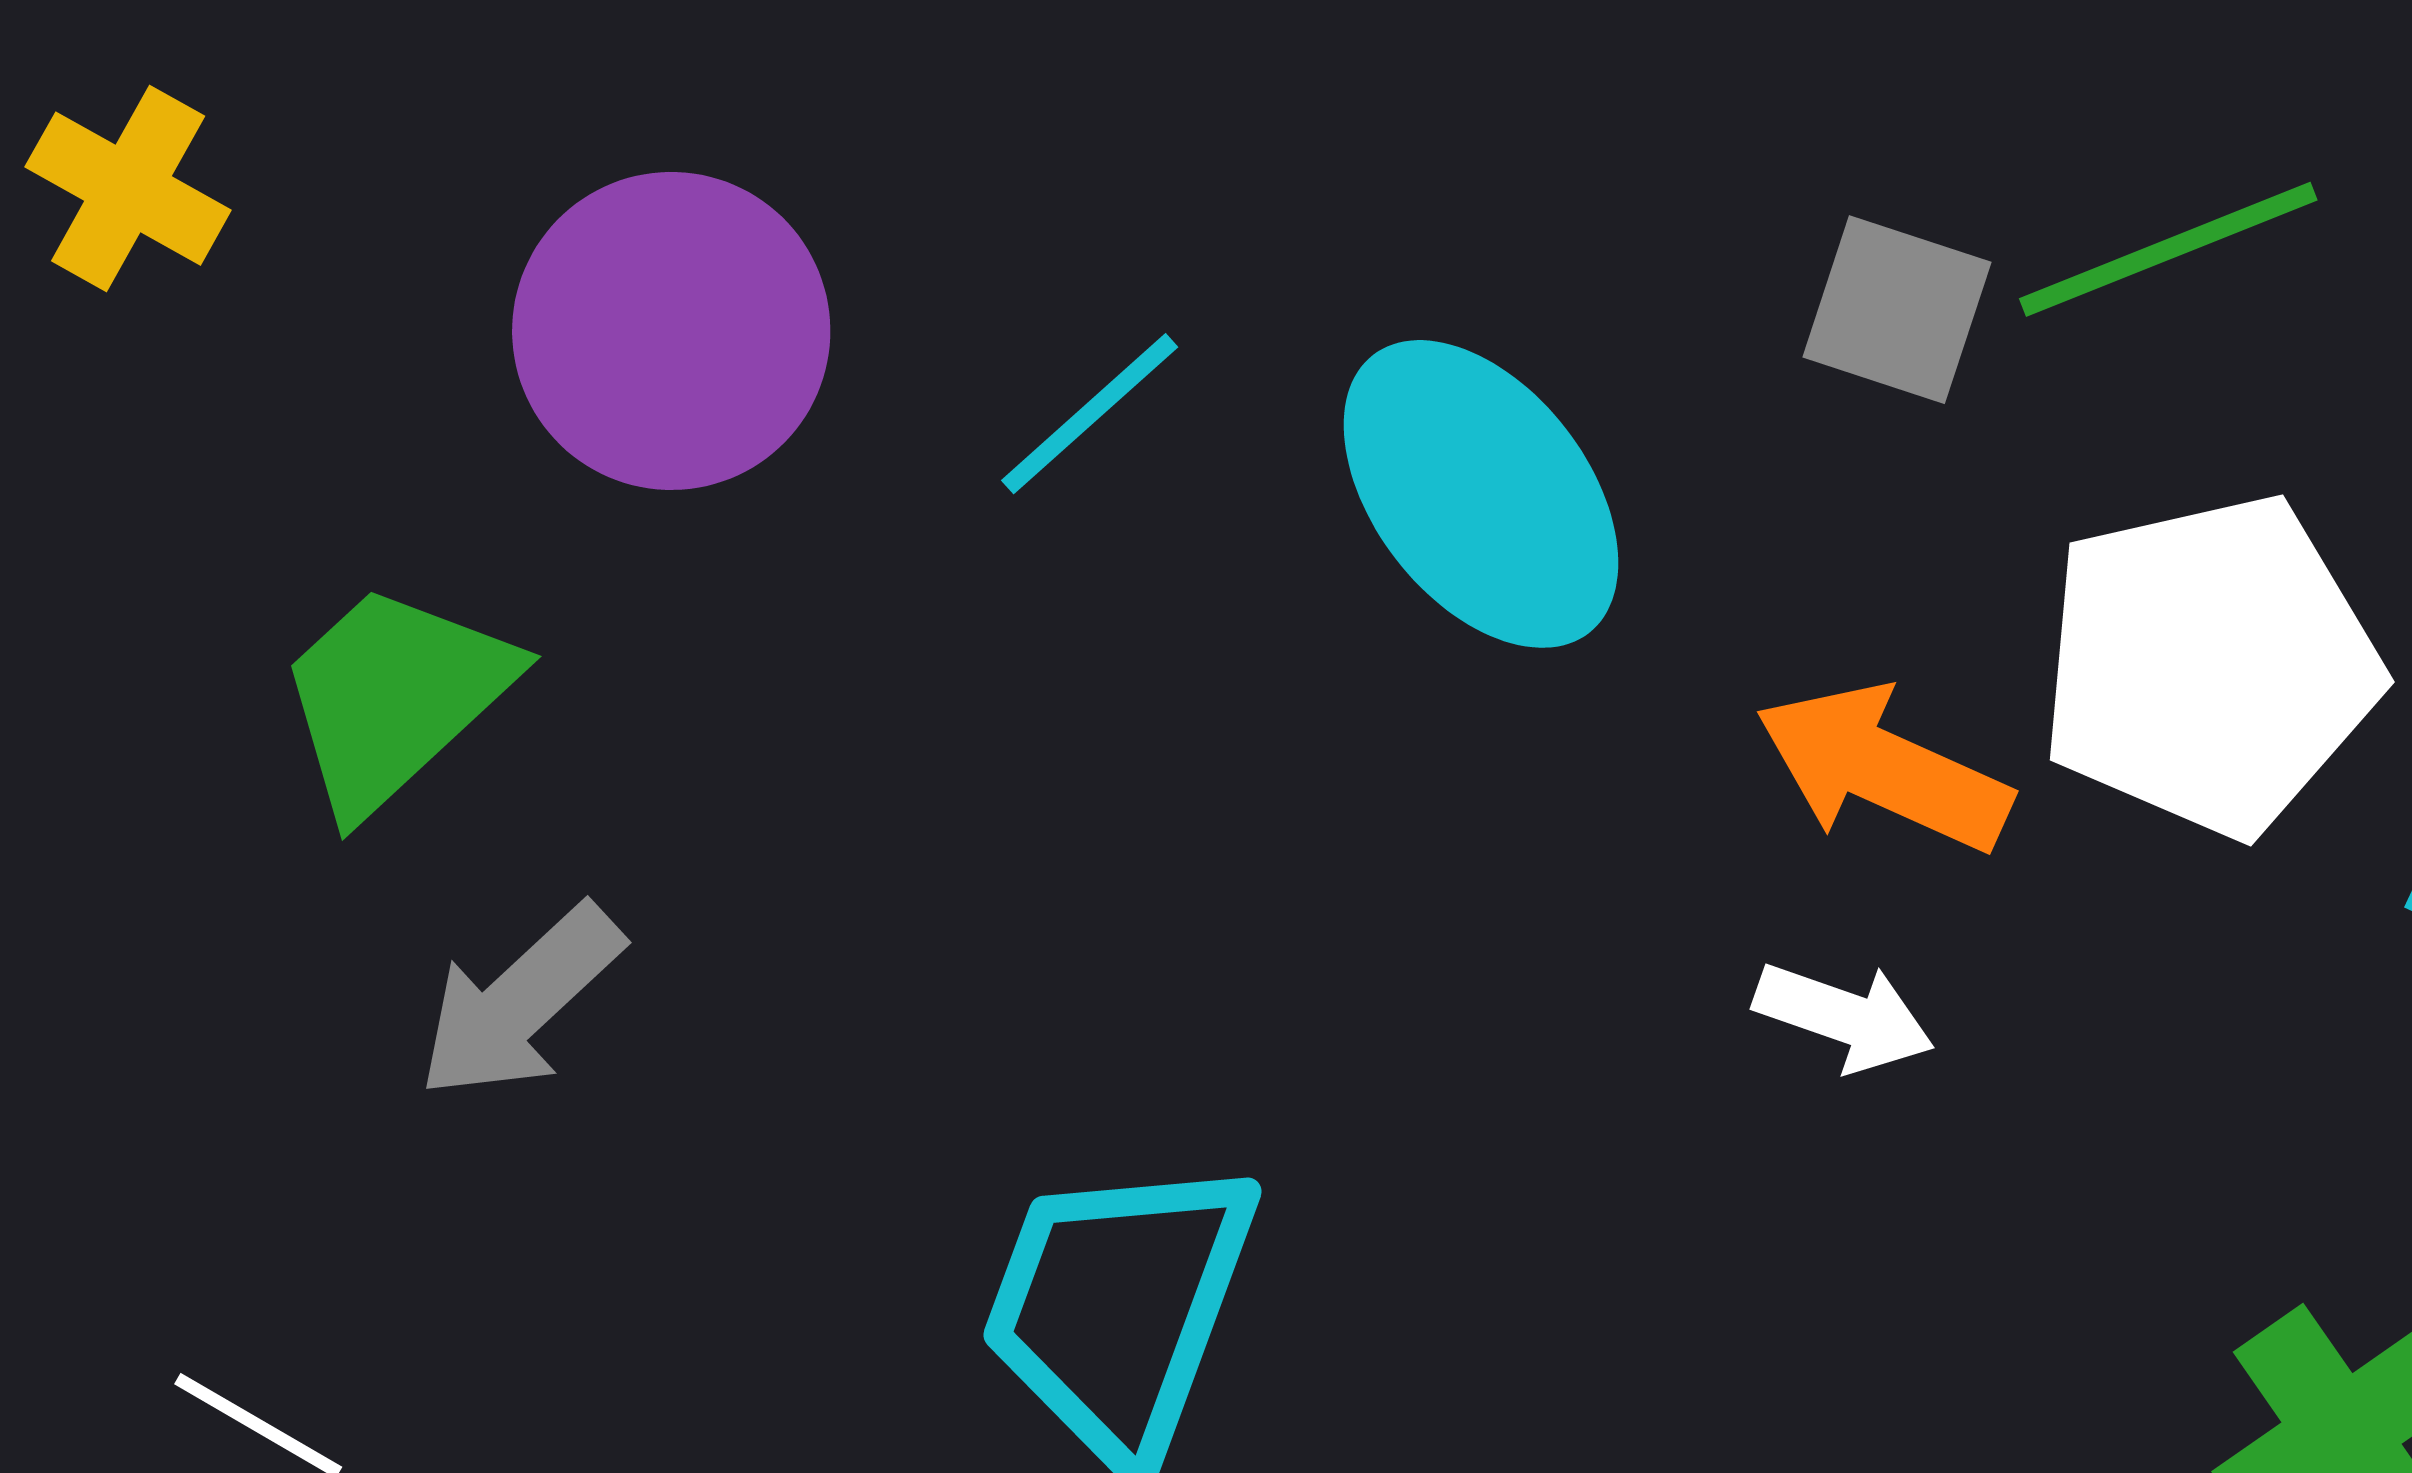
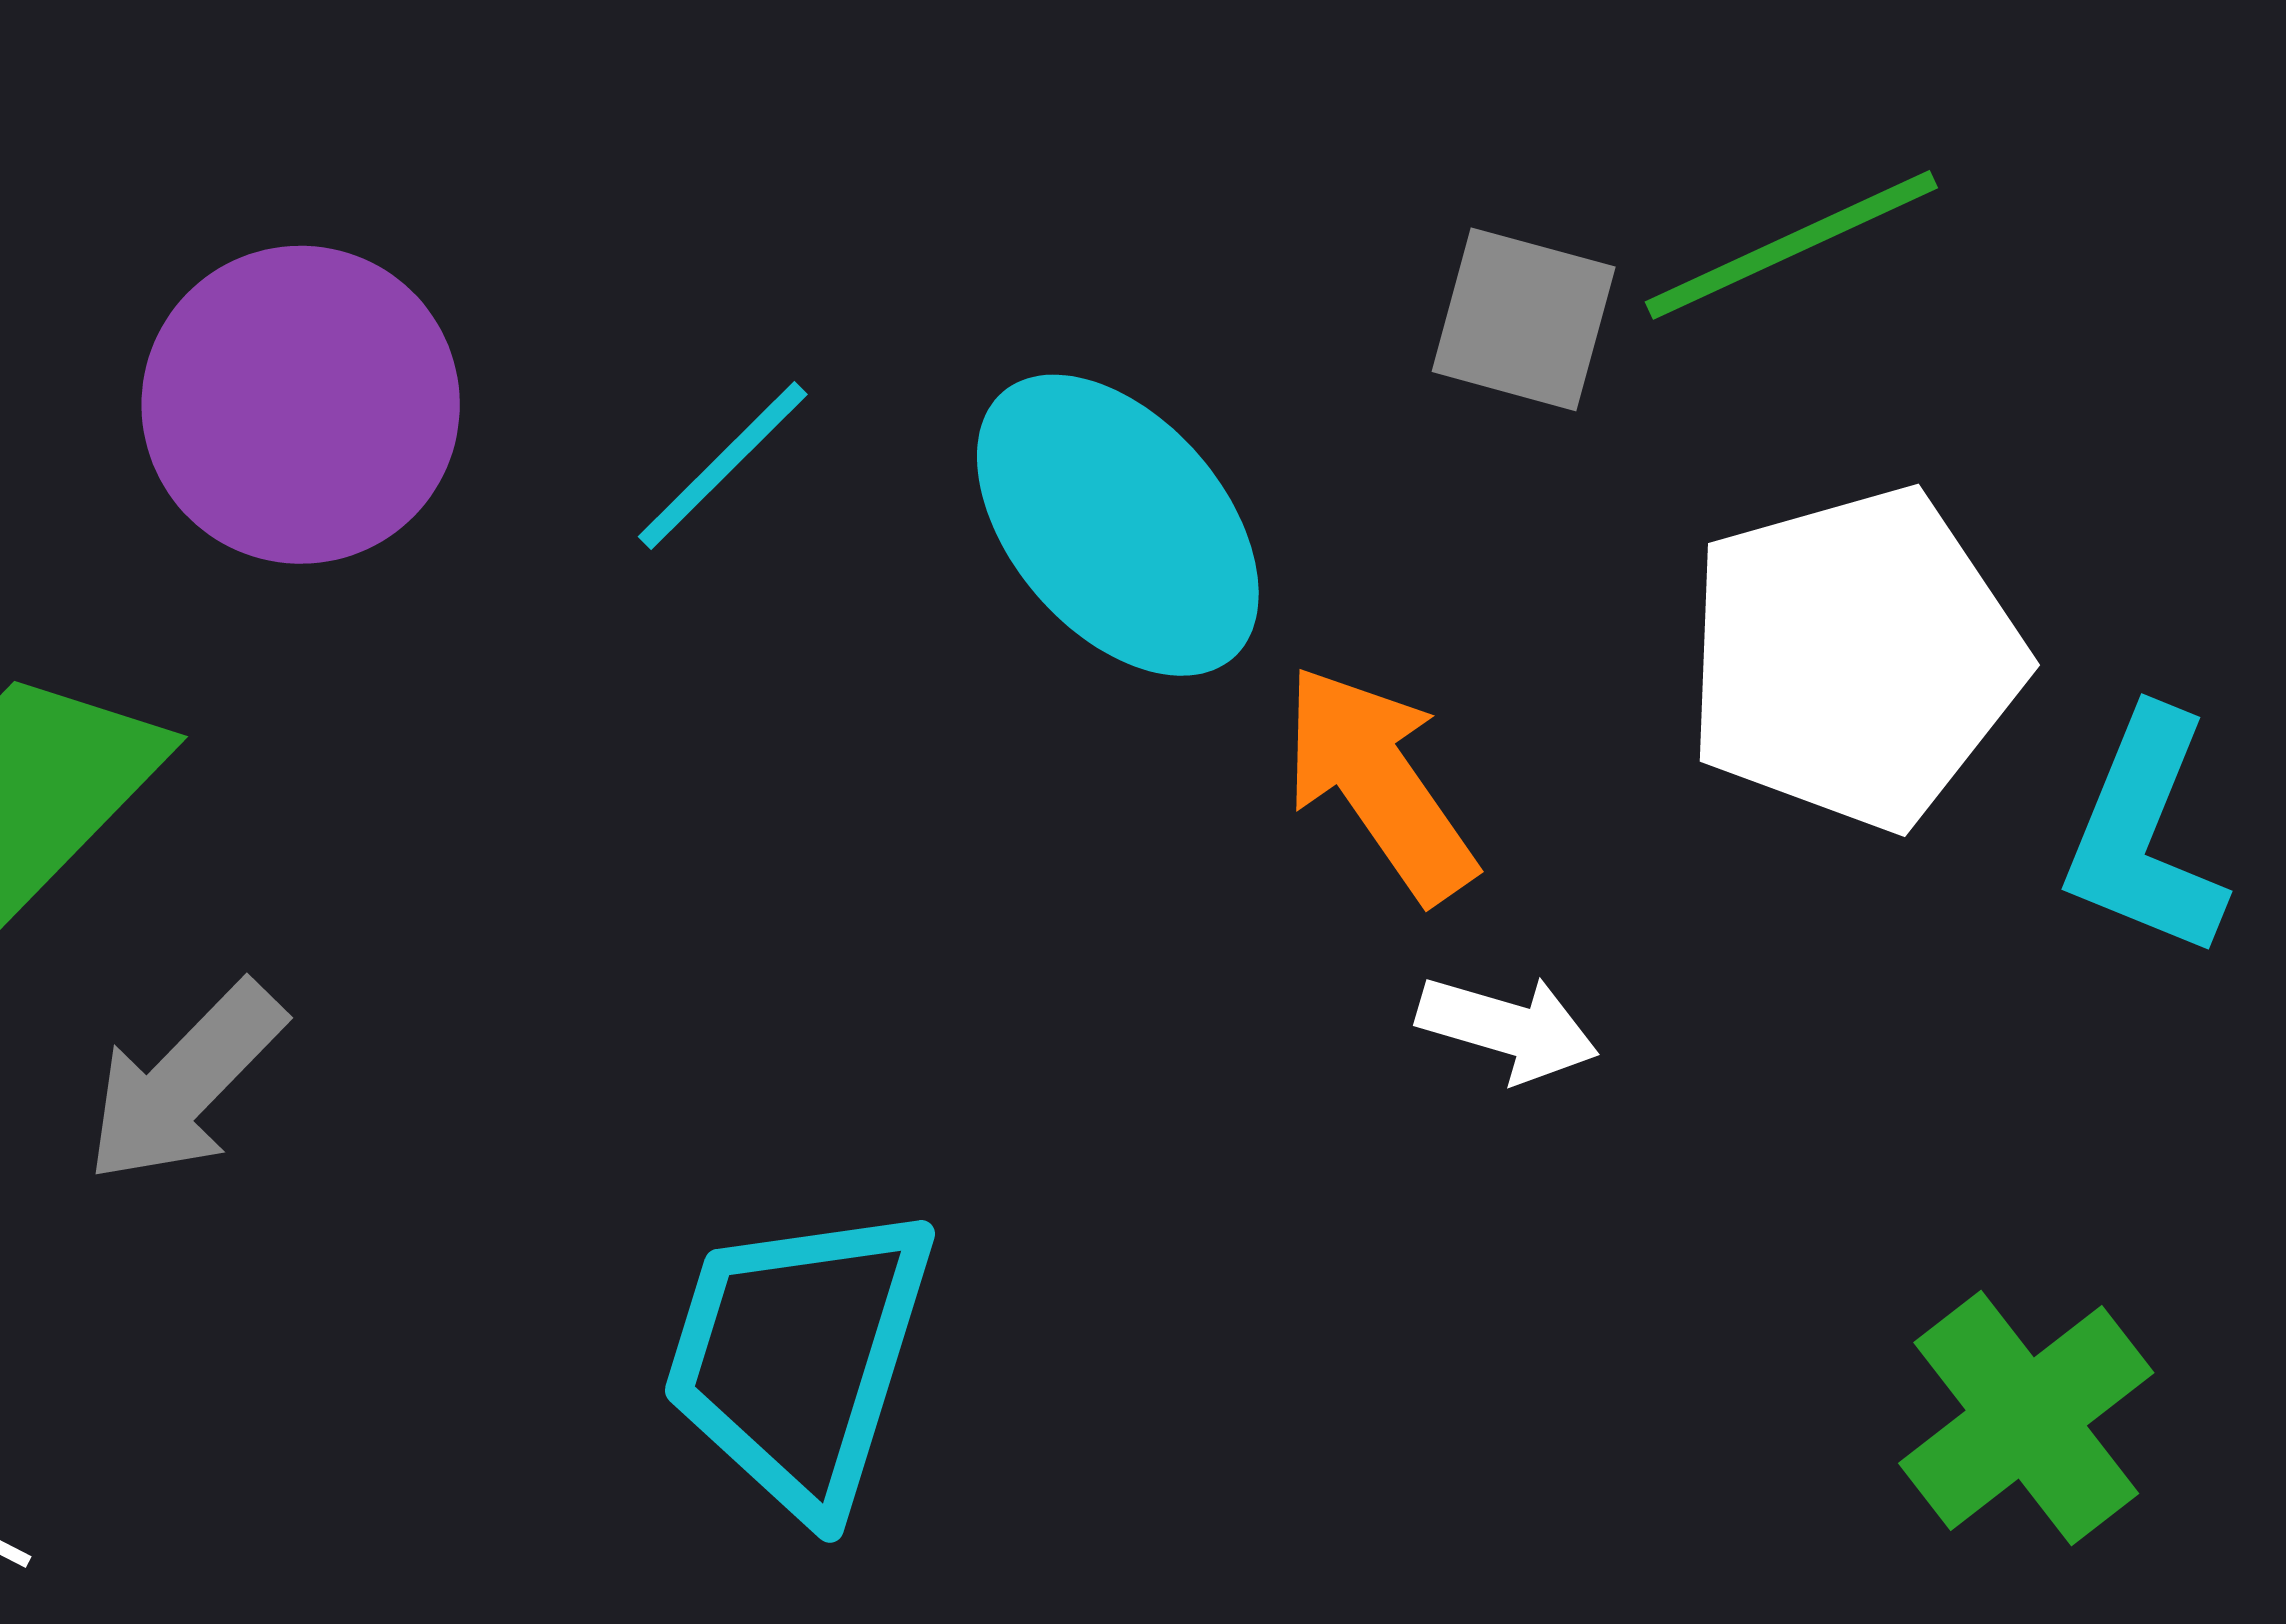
orange arrow: (1883, 768) -> (1379, 783), moved, turned 34

